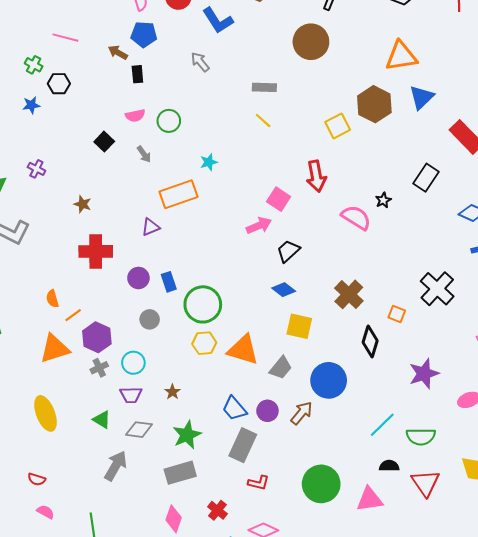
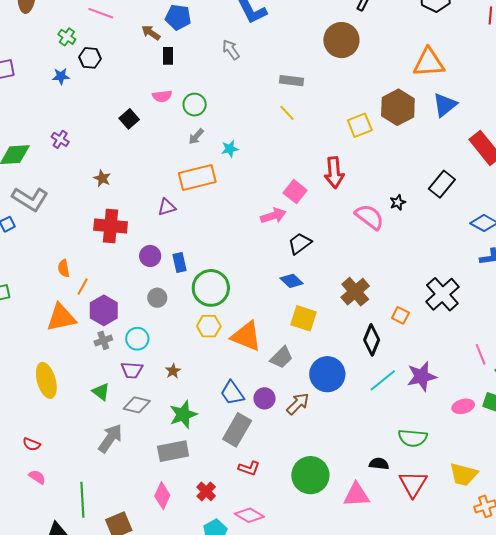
gray arrow: (144, 154) -> (196, 137), moved, turned 72
orange line: (73, 315) -> (83, 286), turned -30
cyan line: (382, 425) -> (383, 380), moved

